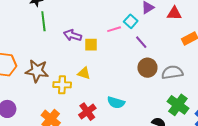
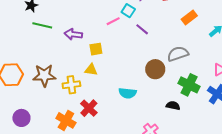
green line: (43, 21) -> (42, 25), turned -60
yellow square: (91, 45) -> (96, 49), moved
brown circle: (147, 68) -> (155, 69), moved
red cross: (87, 112) -> (89, 108), moved

